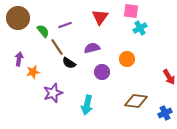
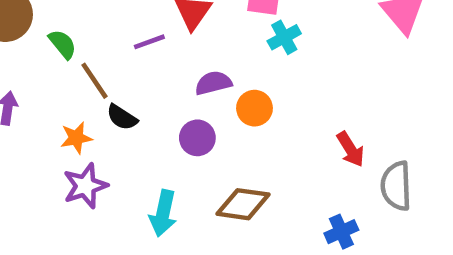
purple line: (65, 25) -> (149, 42), moved
purple semicircle: (92, 48) -> (213, 83), moved
orange star: (33, 72) -> (76, 138), moved
brown diamond: (136, 101) -> (243, 204), moved

